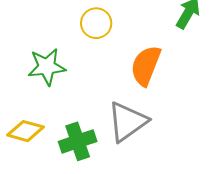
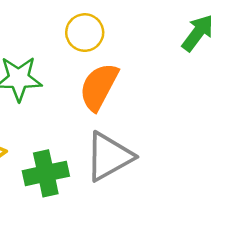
orange semicircle: (146, 66) -> (99, 87), moved

